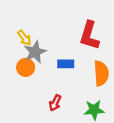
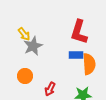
blue rectangle: (66, 64) -> (76, 55), moved
orange circle: (26, 67) -> (25, 76), moved

